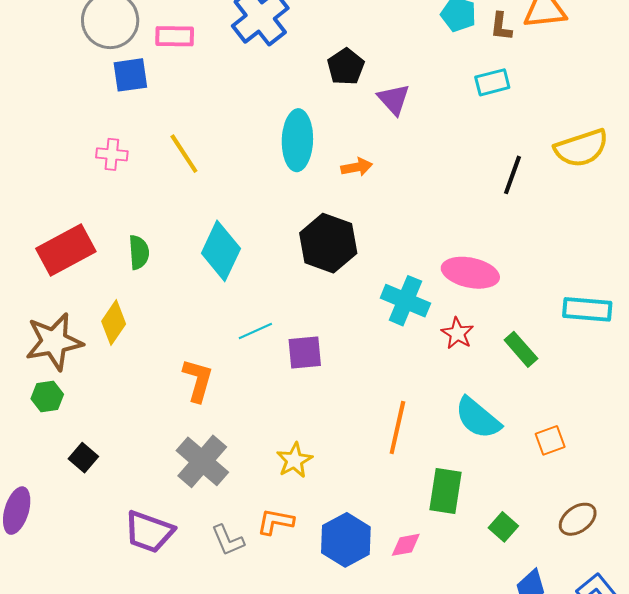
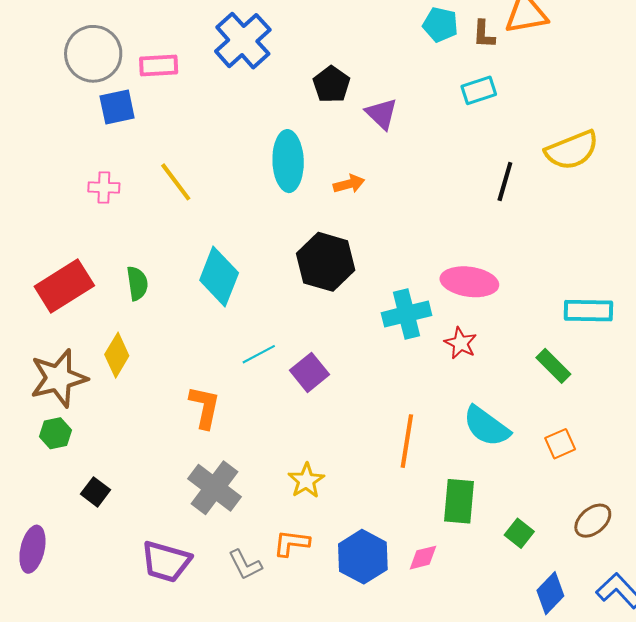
cyan cross: (405, 301) -> (406, 314), turned -33
green rectangle: (521, 349) -> (553, 366), moved
purple square: (305, 353) -> (309, 372), turned -30

